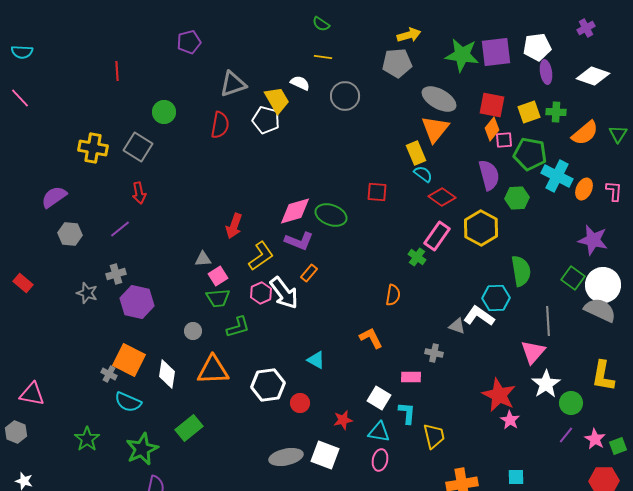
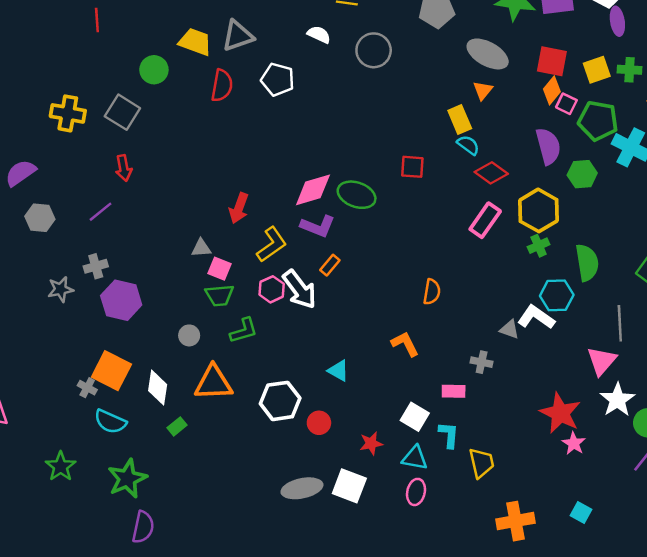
yellow trapezoid: (277, 100) -> (195, 42), moved, turned -40
orange triangle: (435, 129) -> (483, 90), size x0.6
pink square: (504, 140) -> (566, 104), turned 30
green cross: (417, 257) -> (539, 246), moved, turned 30
pink square: (218, 276) -> (219, 269), turned -36
gray star: (87, 293) -> (61, 289), turned -30
green rectangle: (189, 428) -> (177, 426), moved, size x0.6
cyan square: (516, 477) -> (581, 513), turned 30

